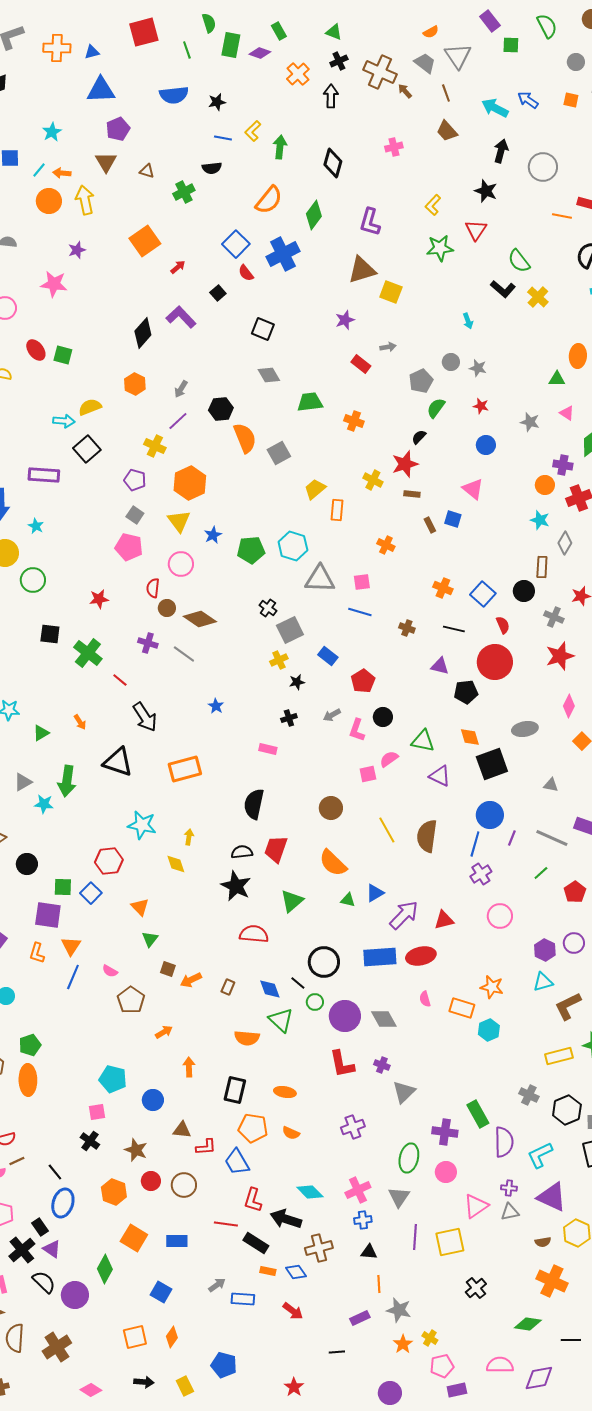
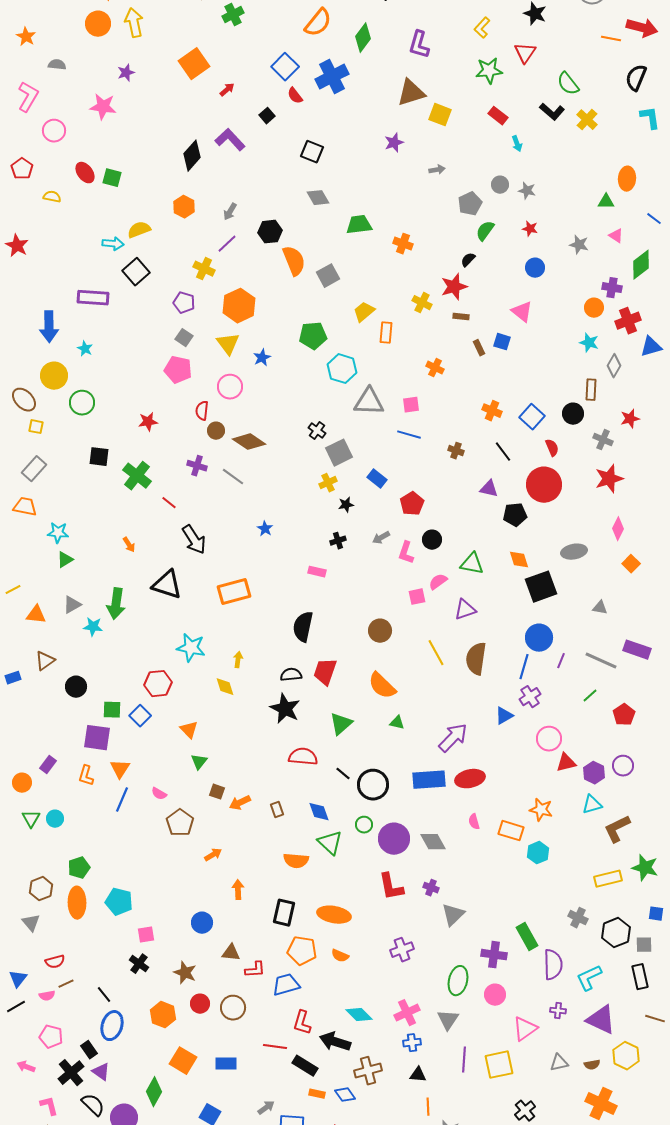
red rectangle: (361, 364) -> (498, 116), moved
green pentagon: (251, 550) -> (313, 336), moved
black line: (454, 629) -> (503, 452), turned 40
green triangle: (41, 733) -> (65, 560), moved
purple triangle: (440, 776) -> (465, 610), moved, turned -45
blue triangle: (375, 893) -> (504, 716), moved
red triangle: (444, 920) -> (566, 763), moved
black line: (298, 983) -> (343, 774), moved
brown rectangle: (228, 987) -> (277, 810), turned -42
cyan pentagon: (113, 1079) -> (119, 902), moved
orange ellipse: (285, 1092) -> (334, 915), size x1.5
blue trapezoid: (237, 1162) -> (286, 985), turned 104
gray triangle: (510, 1212) -> (559, 1063), moved

